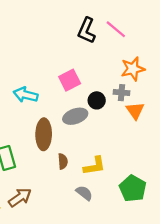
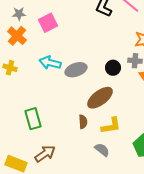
pink square: (70, 80) -> (48, 23), moved
gray ellipse: (75, 116) -> (76, 70), moved
brown ellipse: (44, 134) -> (100, 98), moved, turned 52

